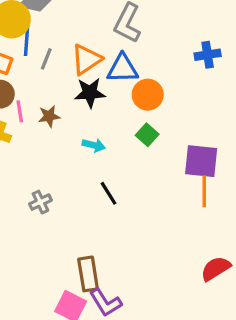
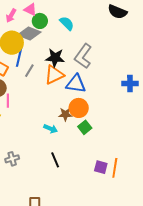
black star: (90, 93) -> (55, 58), moved
orange circle: (148, 95) -> (79, 108), moved
brown star: (49, 116) -> (65, 114), moved
purple square: (201, 161) -> (101, 167), moved, size x0.6

